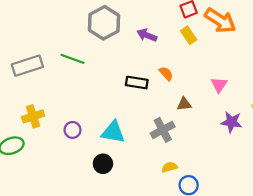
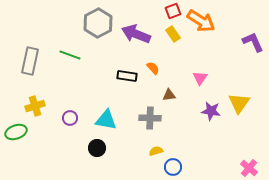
purple arrow: (147, 35) -> (136, 34), size x1.6
gray rectangle: (27, 66) -> (30, 61), turned -60
gray cross: (163, 130) -> (150, 118), turned 30

